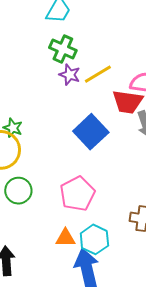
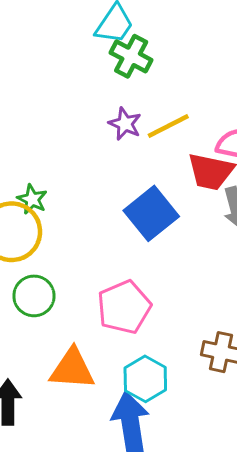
green cross: (63, 49) -> (131, 56), moved
orange triangle: (65, 238) -> (72, 369), moved, size x1.5

